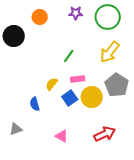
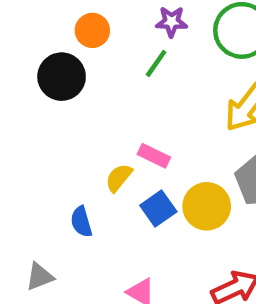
black circle: (14, 36) -> (62, 77), moved
green line: (69, 56) -> (156, 63), moved
pink rectangle: (78, 79) -> (154, 156), moved, turned 32

